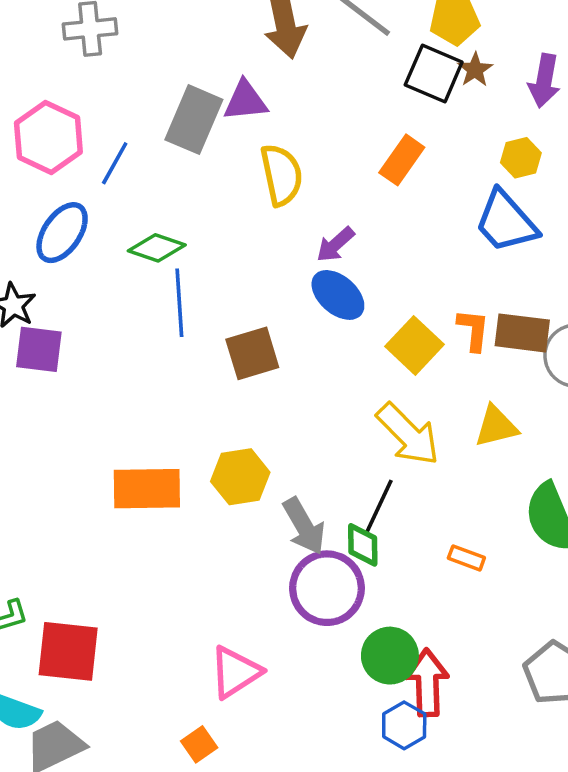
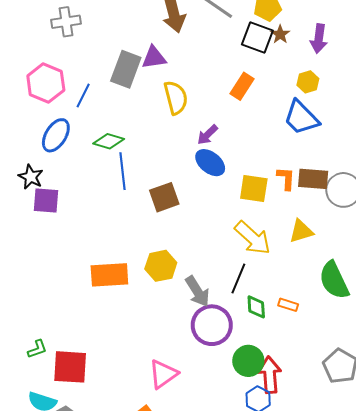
yellow square: (414, 345) -> (254, 189), turned -32
green diamond: (363, 545) -> (256, 307), moved

